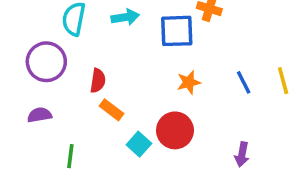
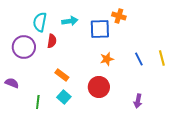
red semicircle: (98, 81) -> (52, 41), moved
purple semicircle: (39, 115) -> (12, 83), moved, turned 32
cyan square: (139, 144) -> (64, 97), moved

